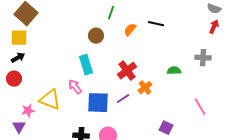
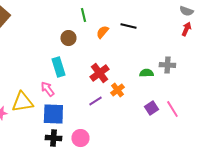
green line: (111, 13) -> (83, 15), turned -32
gray cross: (203, 58) -> (167, 65), moved
yellow triangle: (50, 100) -> (22, 102), turned -30
blue square: (98, 103) -> (53, 114), moved
purple square: (166, 128) -> (151, 108), moved, turned 32

